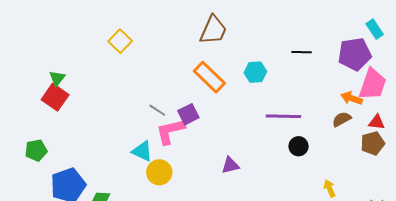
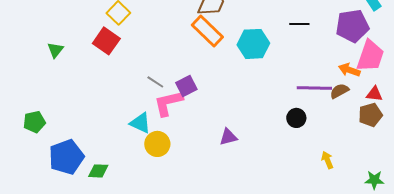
cyan hexagon: (255, 72) -> (253, 44), size x1.4
orange rectangle: (209, 77) -> (207, 31), moved
red square: (55, 97) -> (106, 41), moved
purple line: (283, 116) -> (314, 88), moved

